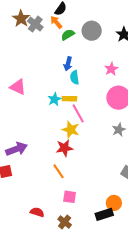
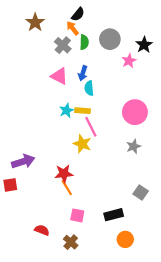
gray cross: (35, 24) -> (63, 45), moved
green semicircle: (68, 35) -> (84, 42), turned 120
pink star: (111, 69) -> (129, 61), moved
pink triangle: (18, 87) -> (59, 76), moved
red star: (65, 148) -> (64, 174), moved
orange circle: (114, 203) -> (125, 239), moved
black rectangle: (104, 214) -> (114, 215), moved

